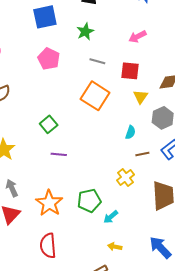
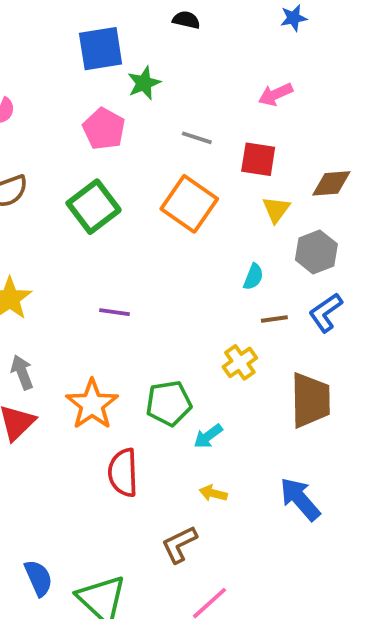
green star: (85, 32) -> (144, 83), moved
green square: (49, 124) -> (94, 207), moved, size x1.5
red semicircle: (48, 246) -> (123, 473), moved

